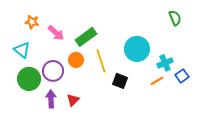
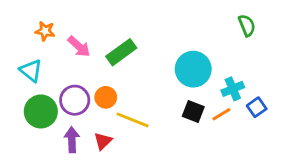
orange circle: (76, 60) -> (106, 97), moved
yellow line: (101, 61) -> (133, 120), moved, turned -50
black square: (120, 81) -> (193, 111), moved

